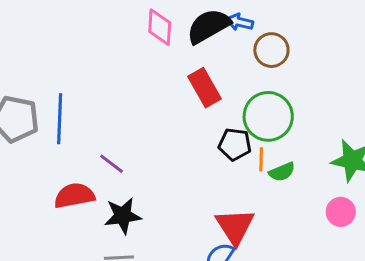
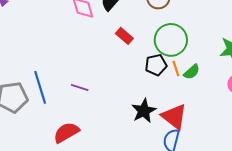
red rectangle: (205, 88) -> (124, 36), size x0.7
purple line: (112, 164) -> (80, 88), moved
black star: (123, 216) -> (144, 111), moved

